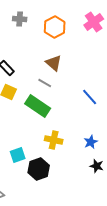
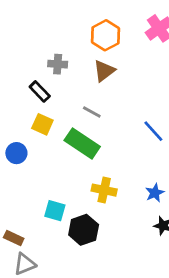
gray cross: (20, 19) -> (58, 64), moved
brown triangle: (54, 63) -> (104, 71), moved, turned 42
cyan square: (18, 155) -> (55, 211), turned 35

